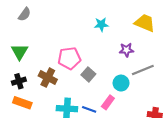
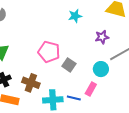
pink pentagon: (69, 58) -> (49, 52), turned 30
brown cross: (48, 78) -> (31, 83), moved

